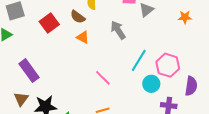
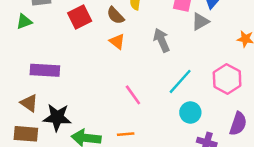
pink hexagon: (168, 65) -> (227, 79), moved
purple rectangle: (29, 71) -> (45, 70), turned -60
brown triangle: (21, 99) -> (29, 103), turned -42

